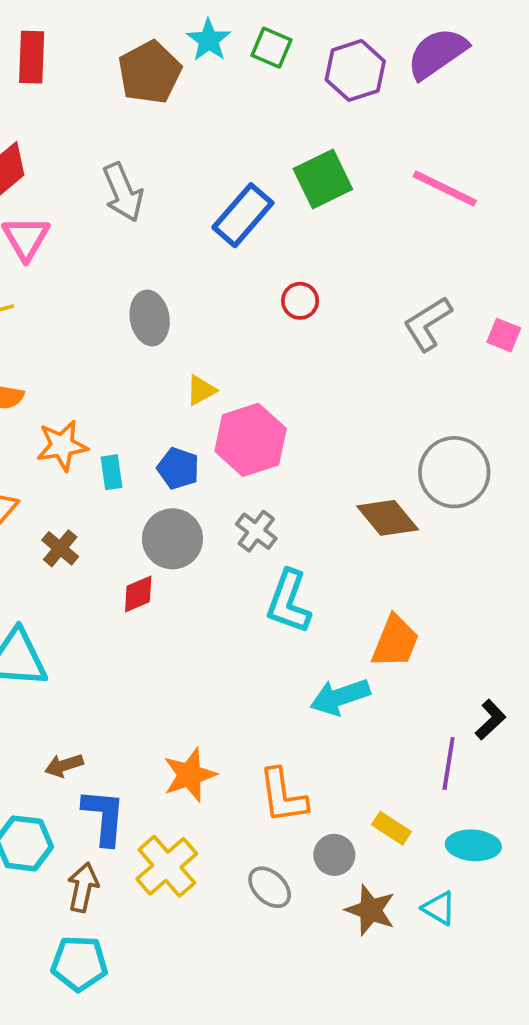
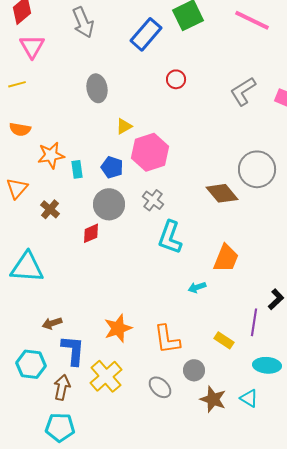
cyan arrow: (340, 697) -> (197, 287), size x0.6
yellow rectangle: (391, 828) -> (224, 340), moved

